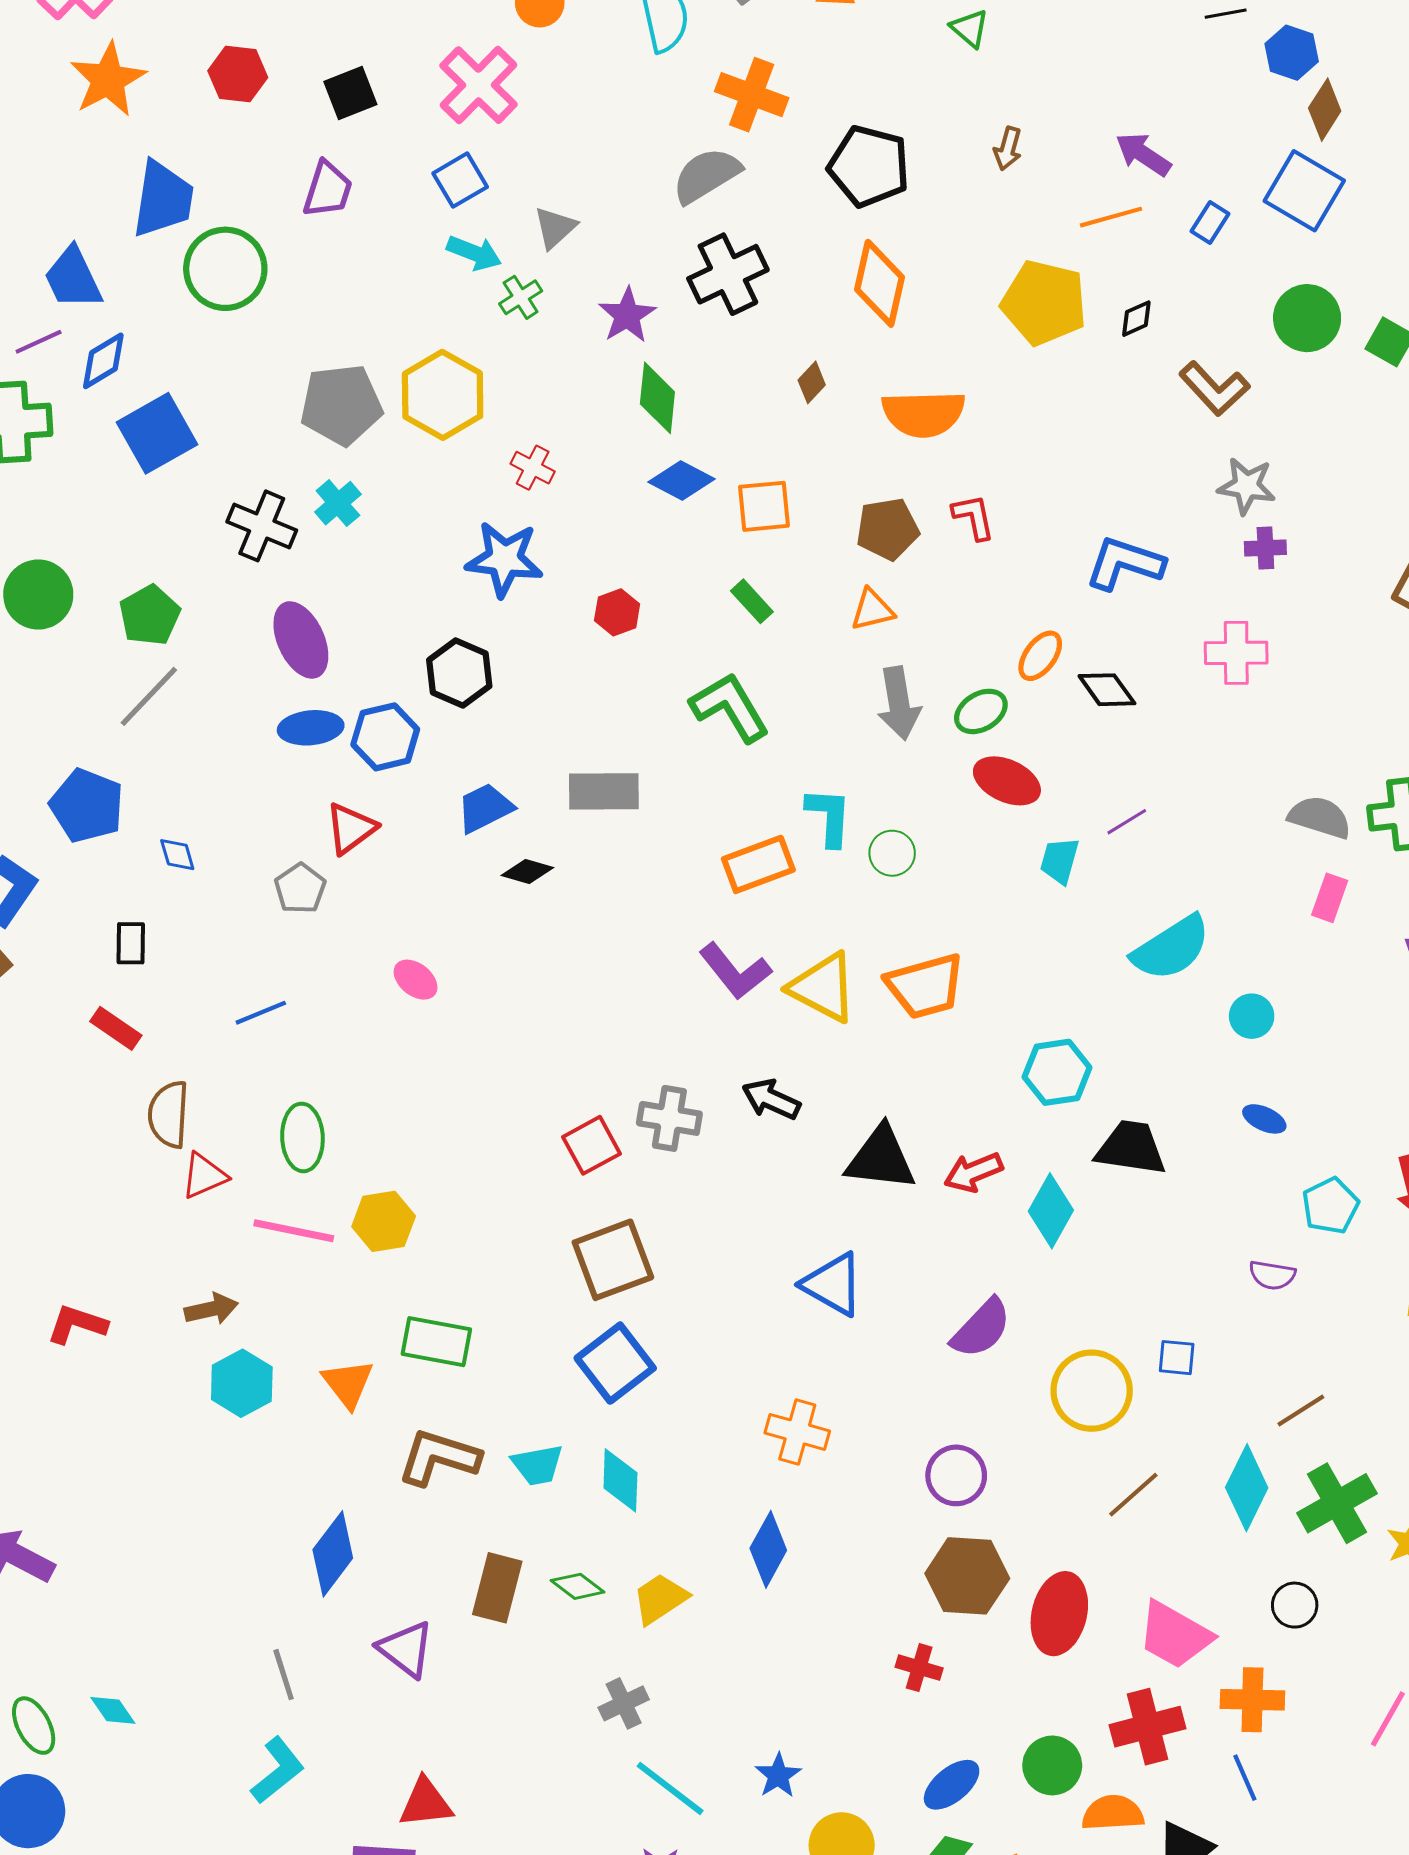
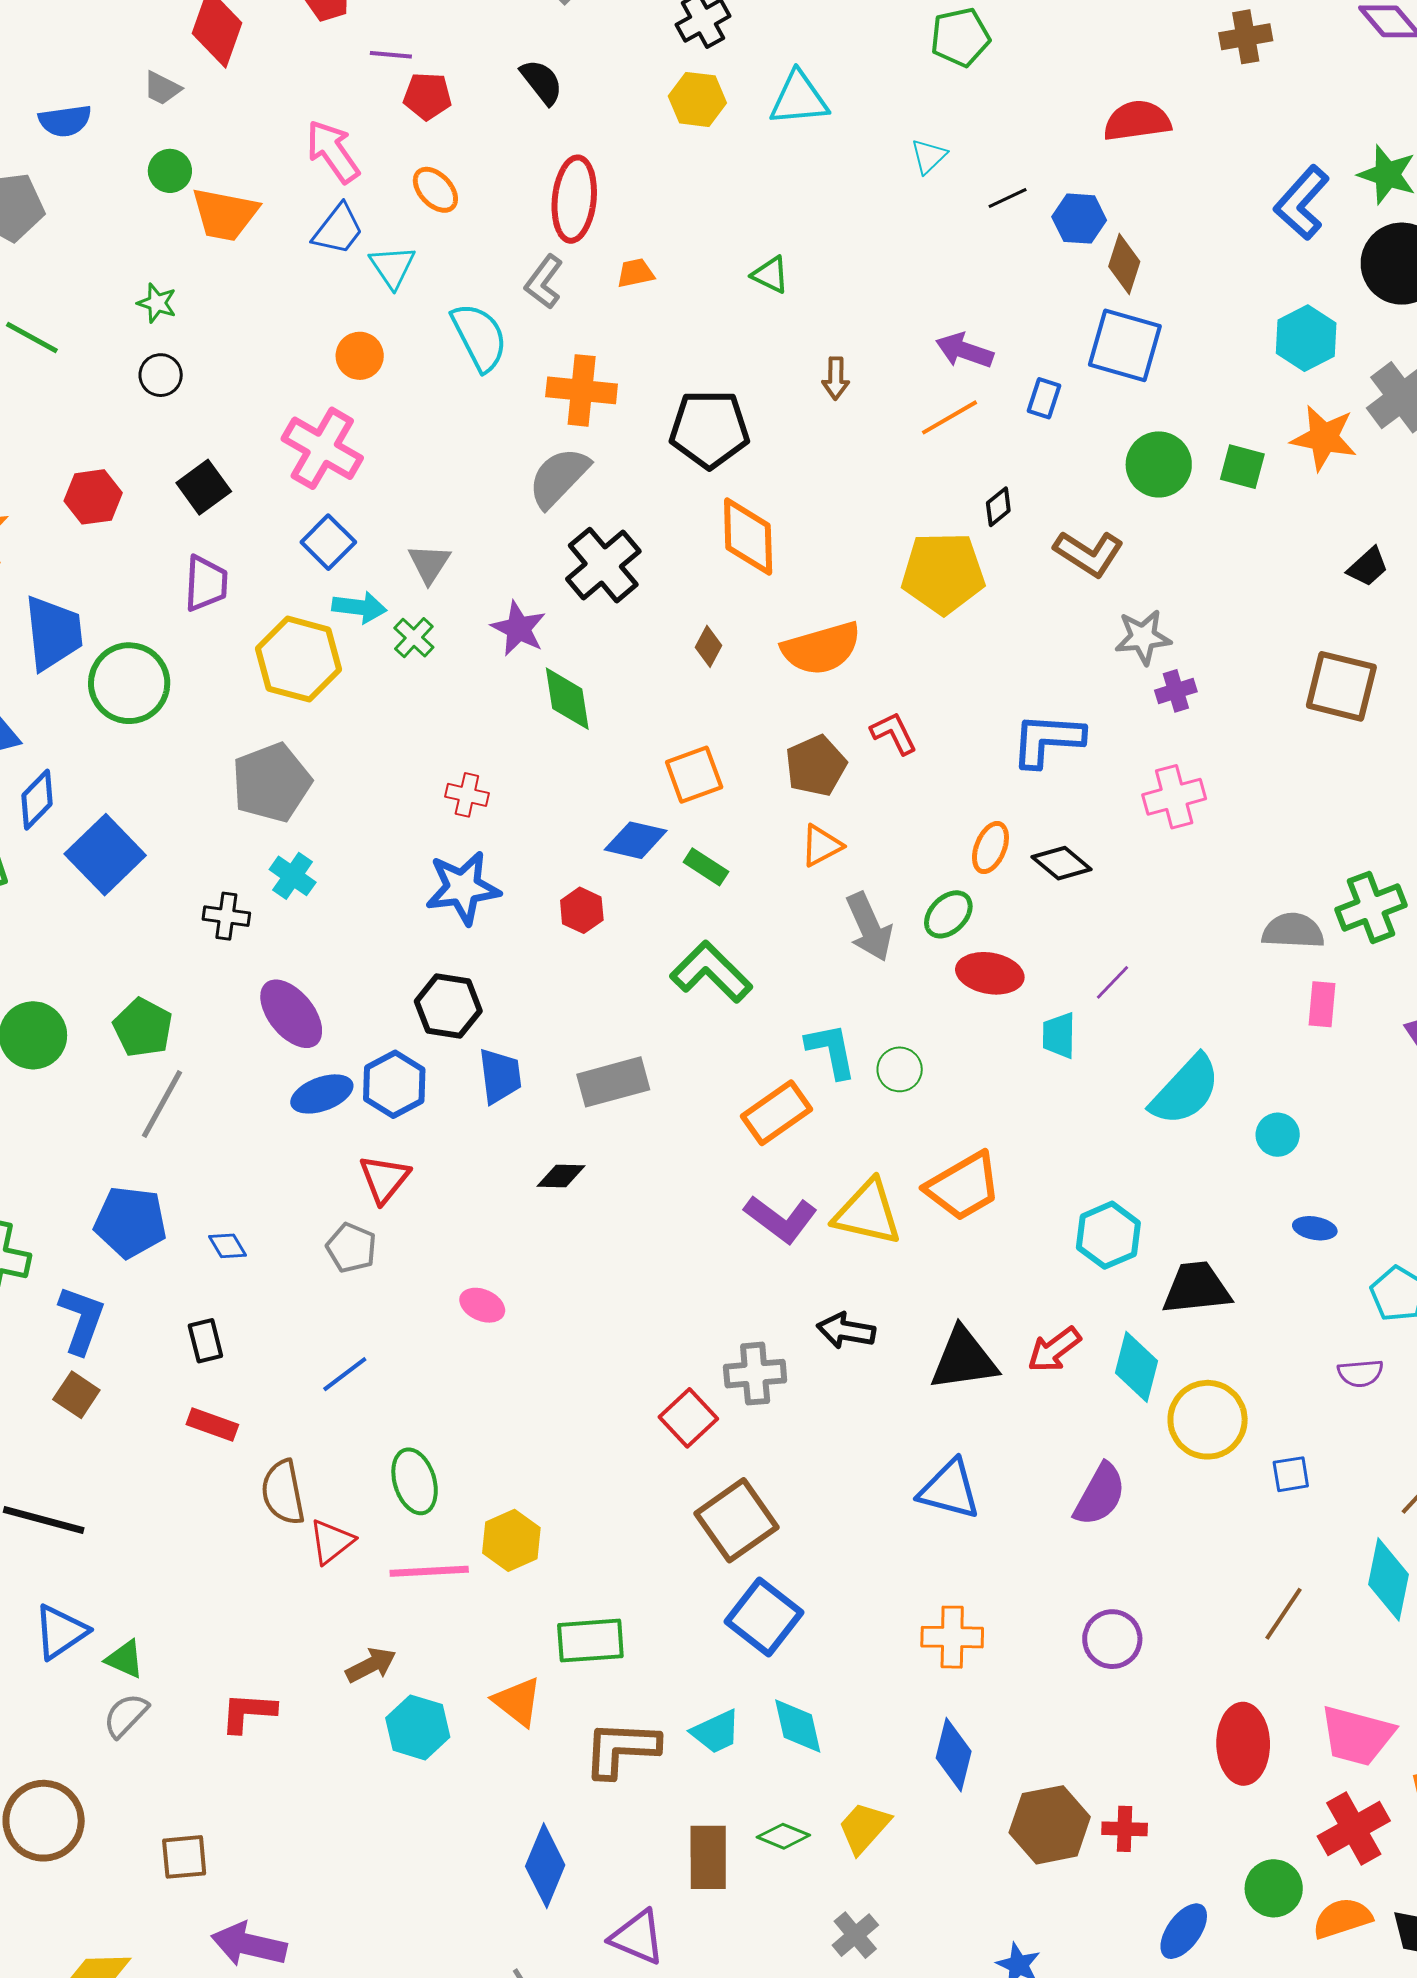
yellow pentagon: (1044, 303) -> (943, 573), moved
yellow hexagon: (443, 395) -> (299, 659), moved
blue diamond: (682, 481) -> (636, 840), moved
black cross: (262, 526) -> (226, 916), size x0.7
blue trapezoid: (485, 808) -> (500, 1076), moved, turned 124
yellow circle: (1092, 1391) -> (1208, 1420), moved
brown hexagon: (967, 1576) -> (1050, 1825), moved

